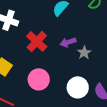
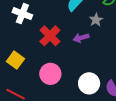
gray star: (84, 53) -> (96, 20), moved

